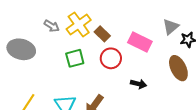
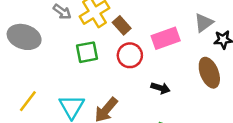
pink rectangle: (140, 42) -> (166, 38), turned -50

